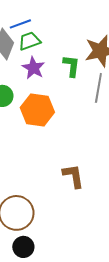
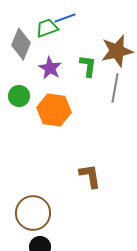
blue line: (20, 24) -> (65, 18), moved
green trapezoid: (29, 41) -> (47, 28), moved

